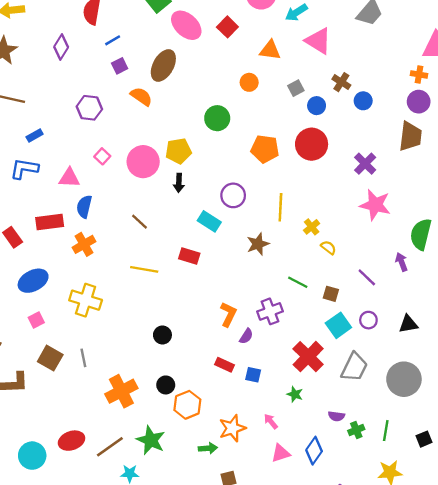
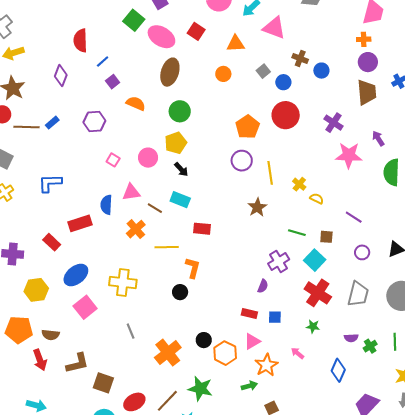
brown ellipse: (163, 66) -> (170, 72), moved
green circle: (217, 118) -> (180, 111), moved
blue rectangle: (35, 135) -> (52, 123), moved
orange pentagon: (265, 149) -> (248, 127), turned -30
pink circle: (143, 162) -> (148, 158), size x0.7
pink triangle: (69, 178) -> (131, 192), moved
black arrow: (179, 183) -> (181, 169), turned -35
purple circle: (233, 195) -> (242, 161), moved
cyan rectangle: (209, 221) -> (180, 200), moved
orange cross: (84, 244) -> (136, 229), moved
purple arrow: (401, 262) -> (378, 138), moved
orange L-shape: (228, 314) -> (193, 268), moved
pink square: (36, 320) -> (85, 307), size x1.6
cyan square: (338, 325) -> (315, 260), moved
black circle: (162, 335) -> (180, 292), moved
brown square: (50, 358) -> (103, 383), moved
pink triangle: (281, 453) -> (252, 341), moved

